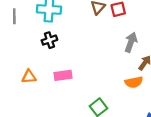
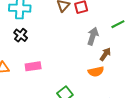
black cross: (49, 40) -> (21, 35), turned -32

